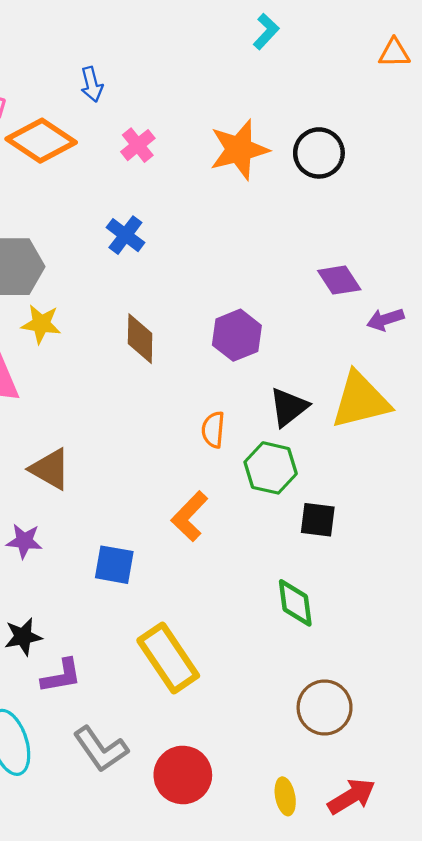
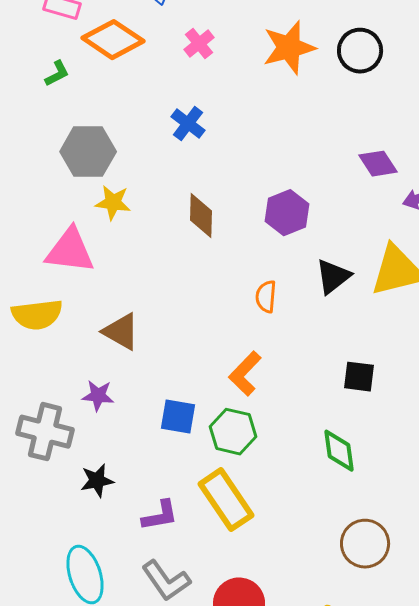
green hexagon: (271, 468) -> (233, 432), moved
purple L-shape: (61, 676) -> (160, 516), moved

